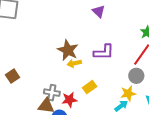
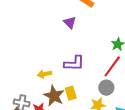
brown star: (68, 50) -> (54, 96), moved
yellow rectangle: (90, 87) -> (71, 93), moved, turned -72

